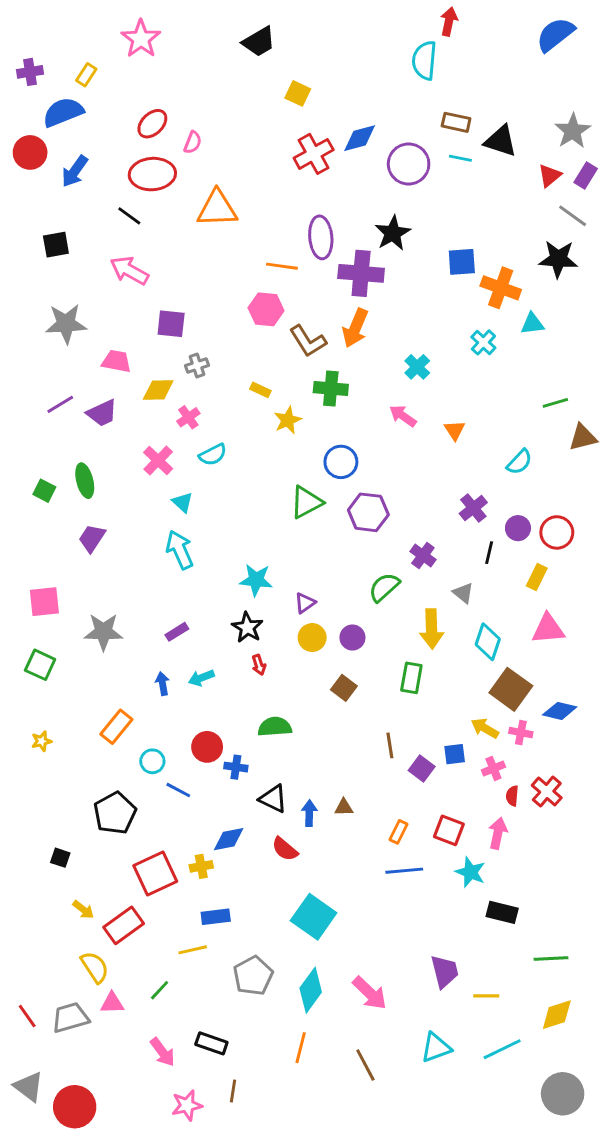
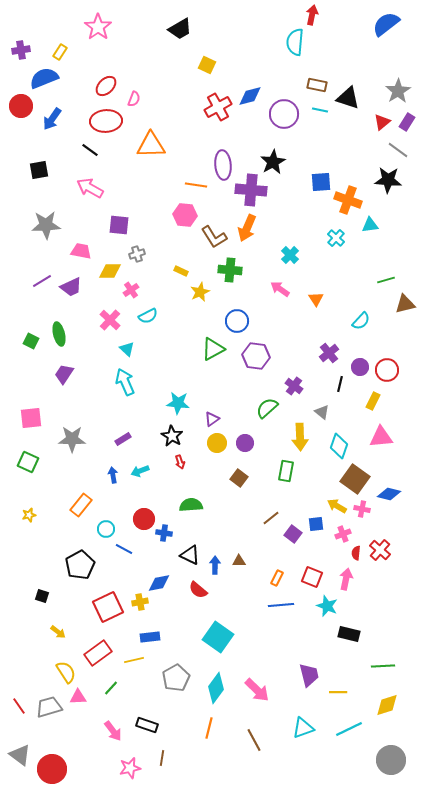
brown line: (390, 745) -> (271, 518), turned 60
red rectangle: (124, 925) -> (98, 653), moved

